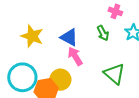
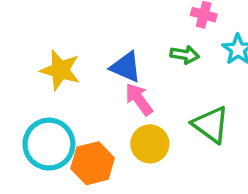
green arrow: (103, 33) -> (185, 55), turned -49
yellow circle: (60, 80) -> (150, 144), moved

